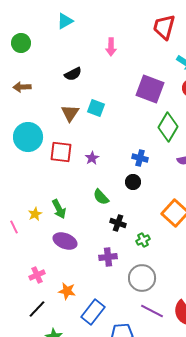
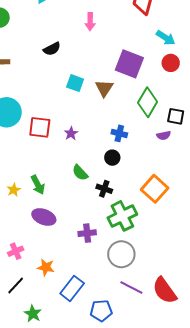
brown triangle: (70, 113) -> (104, 88), moved
black cross: (118, 223) -> (104, 189), moved
green cross: (143, 240) -> (122, 216), size x2.0

